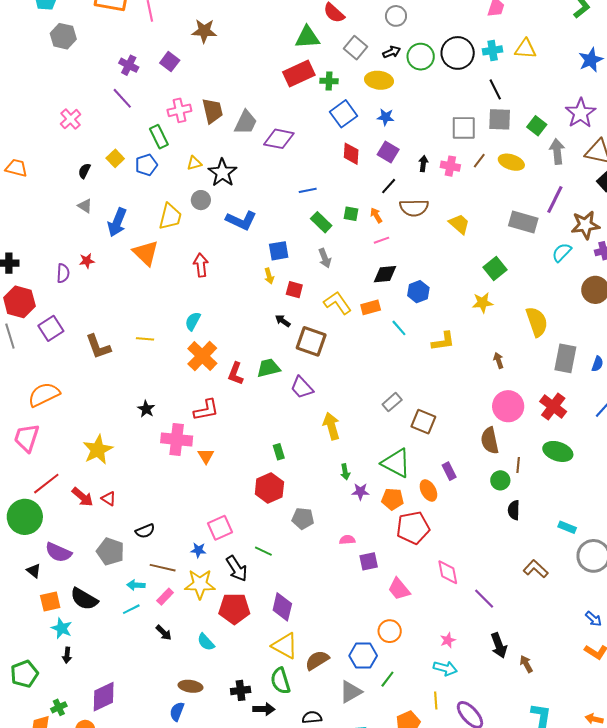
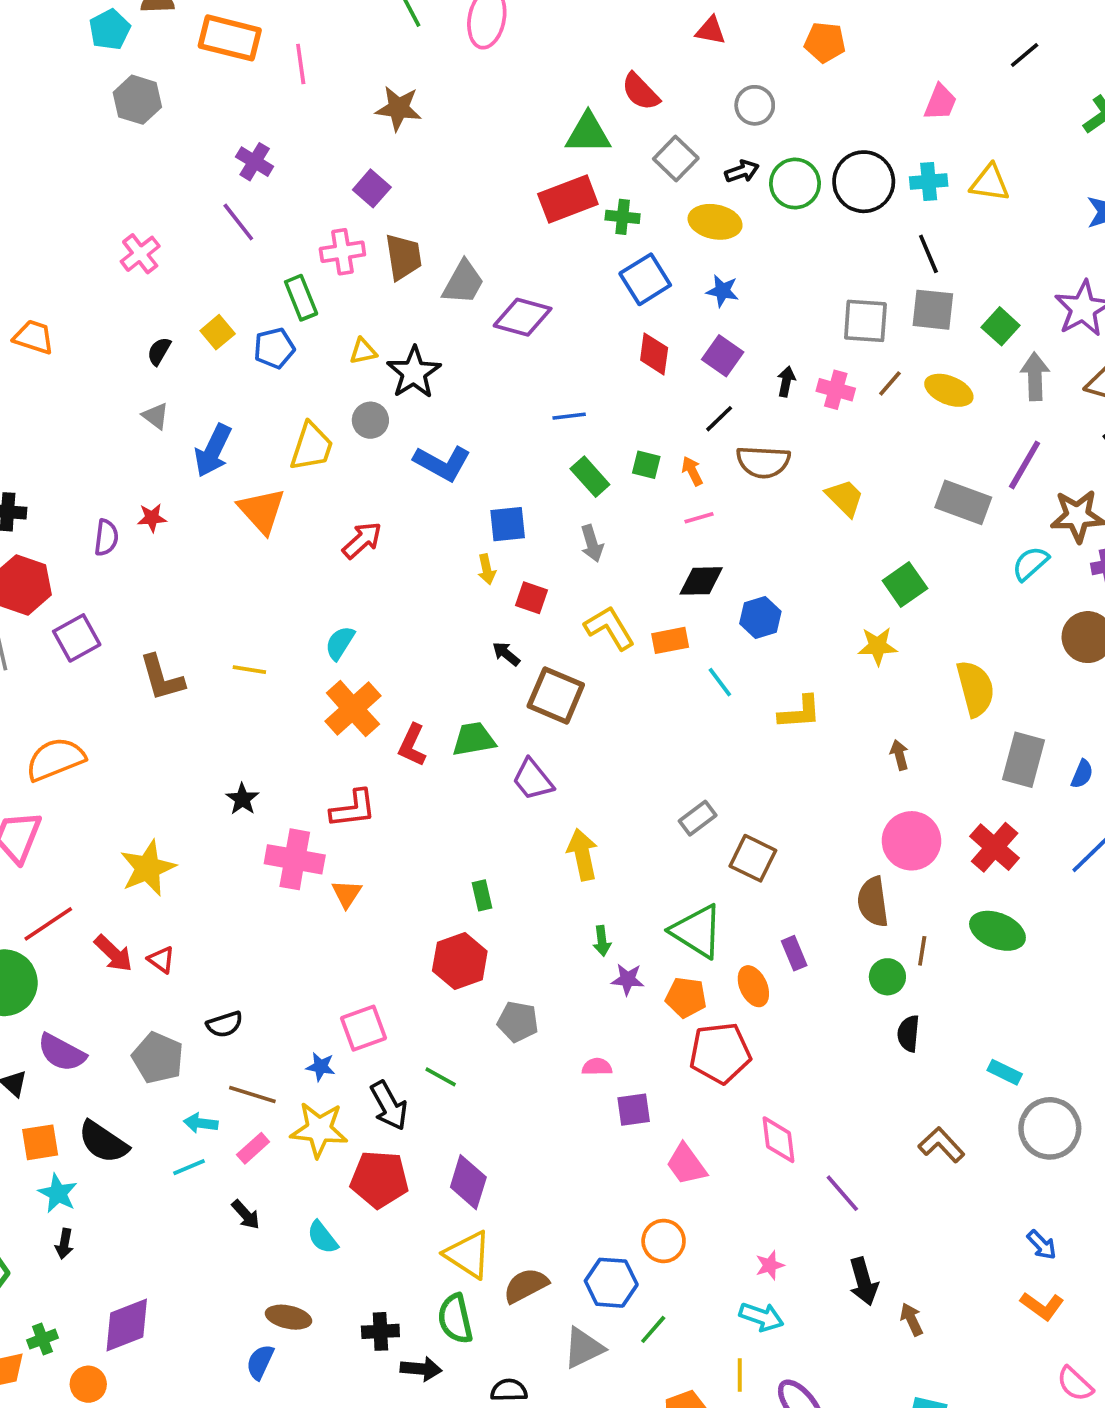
purple square: (170, 62) -> (372, 188), moved
red arrow: (201, 265) -> (362, 540), turned 50

